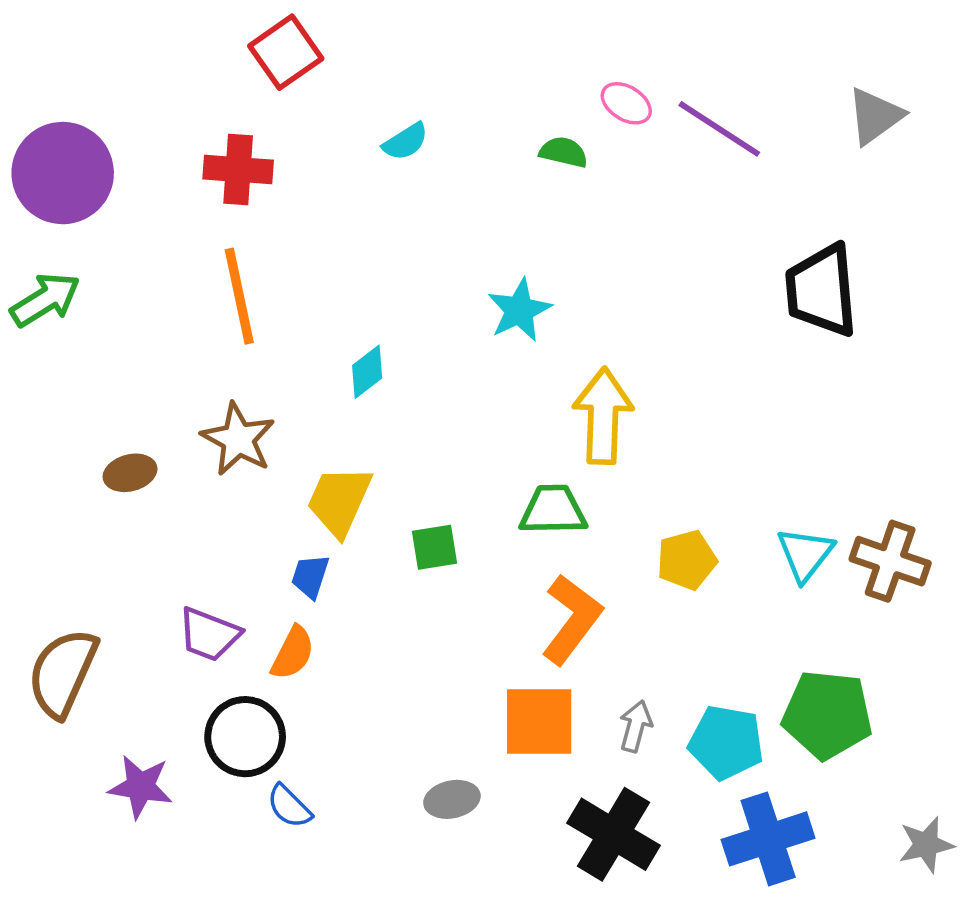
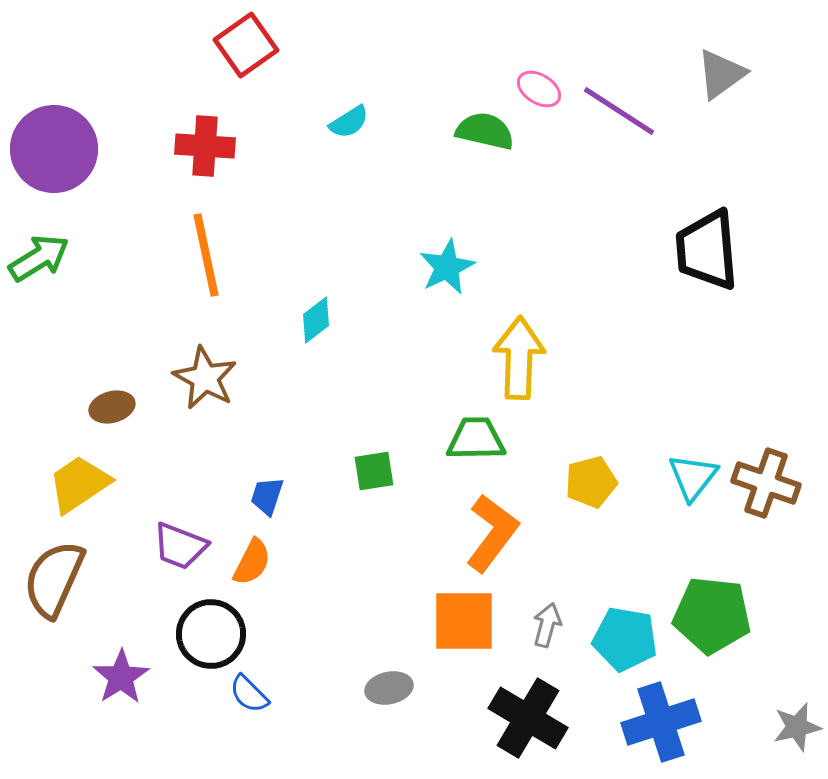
gray triangle: (875, 116) -> (721, 74), moved
green semicircle: (564, 152) -> (485, 131), size x1.4
yellow trapezoid: (339, 501) -> (79, 484), moved, turned 32
purple star: (141, 787) -> (121, 677), turned 30

